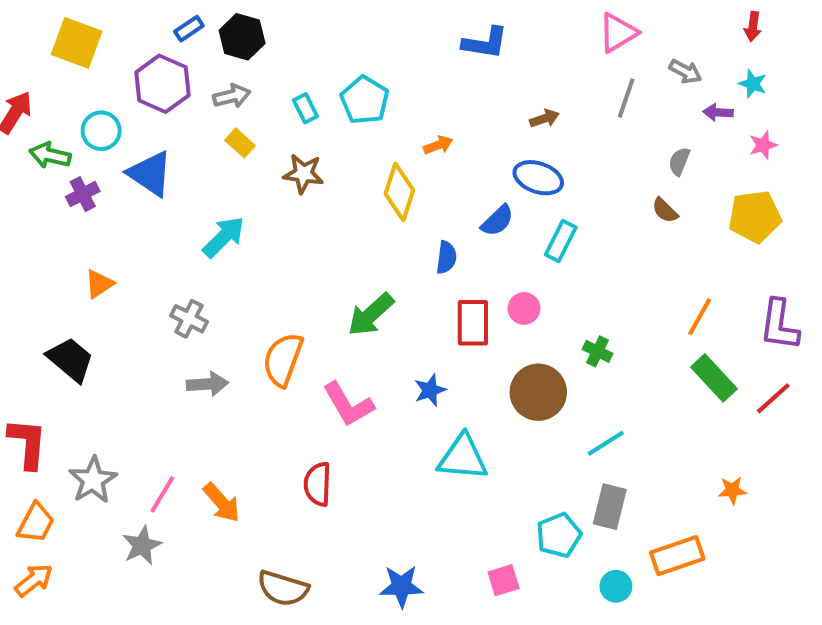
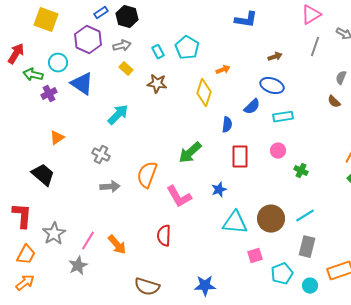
cyan rectangle: (561, 241) -> (283, 117), turned 54
pink circle: (524, 308) -> (278, 151), moved
brown circle: (538, 392) -> (271, 219), moved
cyan pentagon: (559, 535) -> (282, 274), moved
pink square: (504, 580) -> (255, 256), moved

